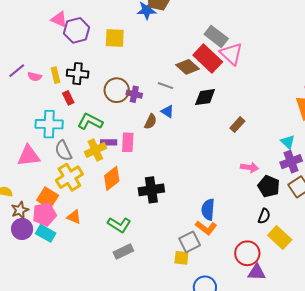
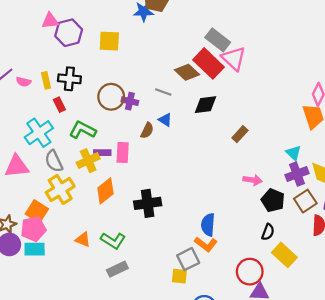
pink triangle: (59, 19) -> (50, 21), turned -30
cyan cross: (49, 124) -> (39, 133), turned -36
orange triangle: (74, 217) -> (83, 240), moved
cyan rectangle: (46, 233) -> (35, 249), turned -30

